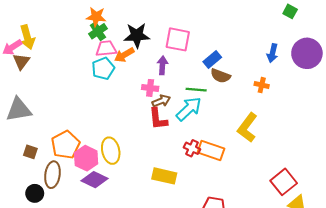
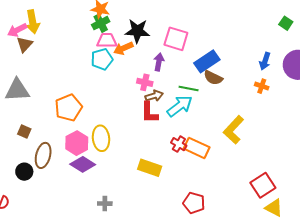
blue rectangle: (212, 60) -> (207, 61), size x1.4
orange cross: (262, 85) -> (262, 86), moved
orange pentagon: (65, 145) -> (68, 108), moved

